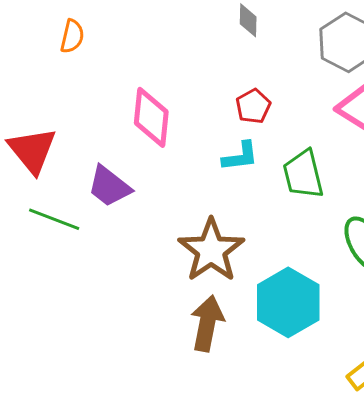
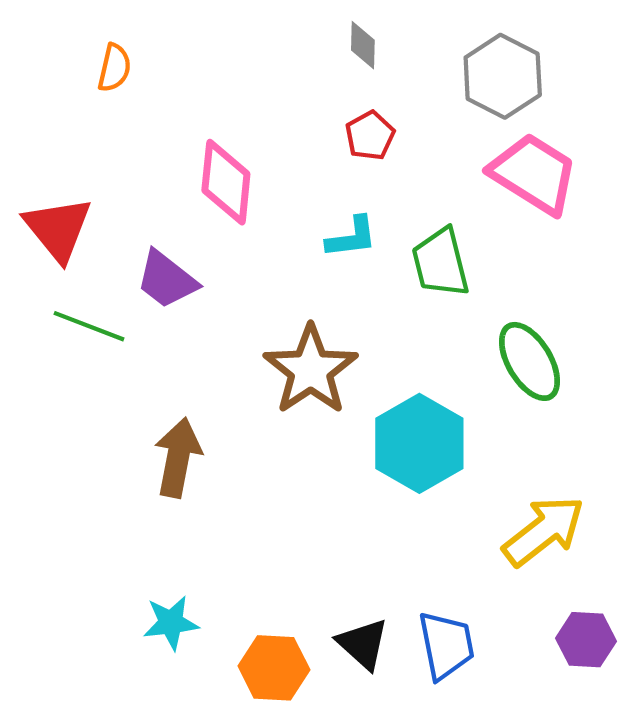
red pentagon: (253, 106) -> (370, 136), moved
brown arrow: (207, 323) -> (178, 457), moved

